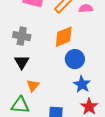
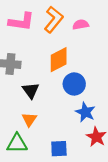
black triangle: (22, 62) -> (31, 90), moved

